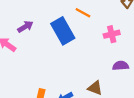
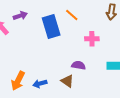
purple semicircle: (121, 66) -> (78, 65), moved

